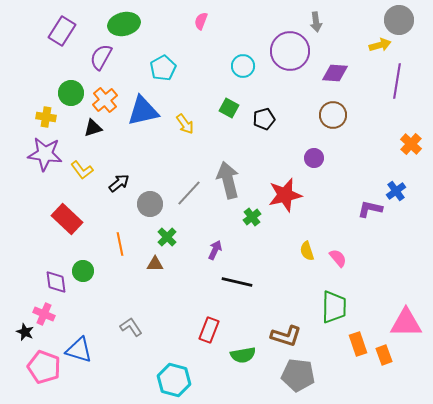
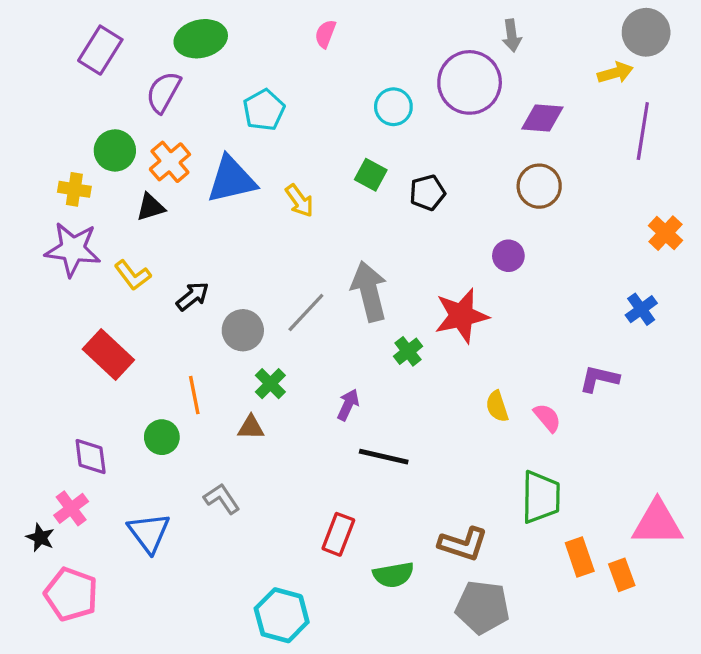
purple L-shape: (370, 209) -> (599, 379), moved
green circle: (83, 271) -> (162, 437), moved
pink cross: (44, 314) -> (71, 508), turned 30
gray L-shape: (131, 327) -> (222, 499), moved
blue triangle: (79, 350) -> (149, 533), moved, turned 36

